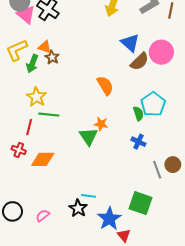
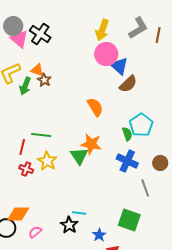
pink circle: (161, 52) -> (106, 54), moved
yellow star: (36, 97) -> (47, 161), moved
orange star: (101, 124) -> (91, 144), size x1.5
blue cross: (138, 142) -> (127, 161), size x1.5
red cross: (19, 150) -> (26, 169), moved
orange diamond: (43, 159) -> (18, 214), moved
brown circle: (173, 165) -> (160, 163), moved
blue star: (109, 219) -> (99, 235), size x0.6

